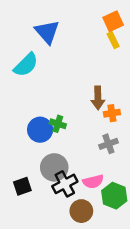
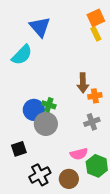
gray circle: (54, 167) -> (46, 124), moved
black cross: (65, 184) -> (40, 175), moved
black square: (22, 186) -> (19, 149), moved

